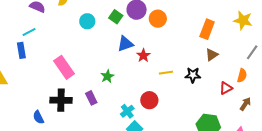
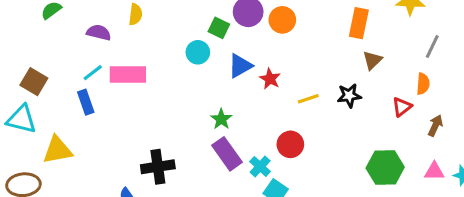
cyan circle: (87, 21) -> (198, 52), moved
pink rectangle: (64, 67) -> (128, 74), moved, turned -45
purple rectangle: (91, 98) -> (227, 154), moved, size x1.5

